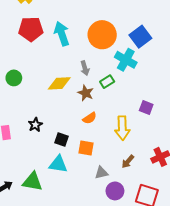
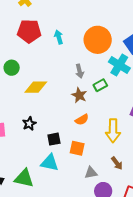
cyan arrow: (62, 34) -> (59, 37), size x0.6
green circle: (14, 78) -> (12, 68), moved
yellow diamond: (59, 83) -> (36, 87), moved
black square: (62, 140) -> (54, 139), turned -32
brown arrow: (128, 162) -> (117, 163), turned -80

